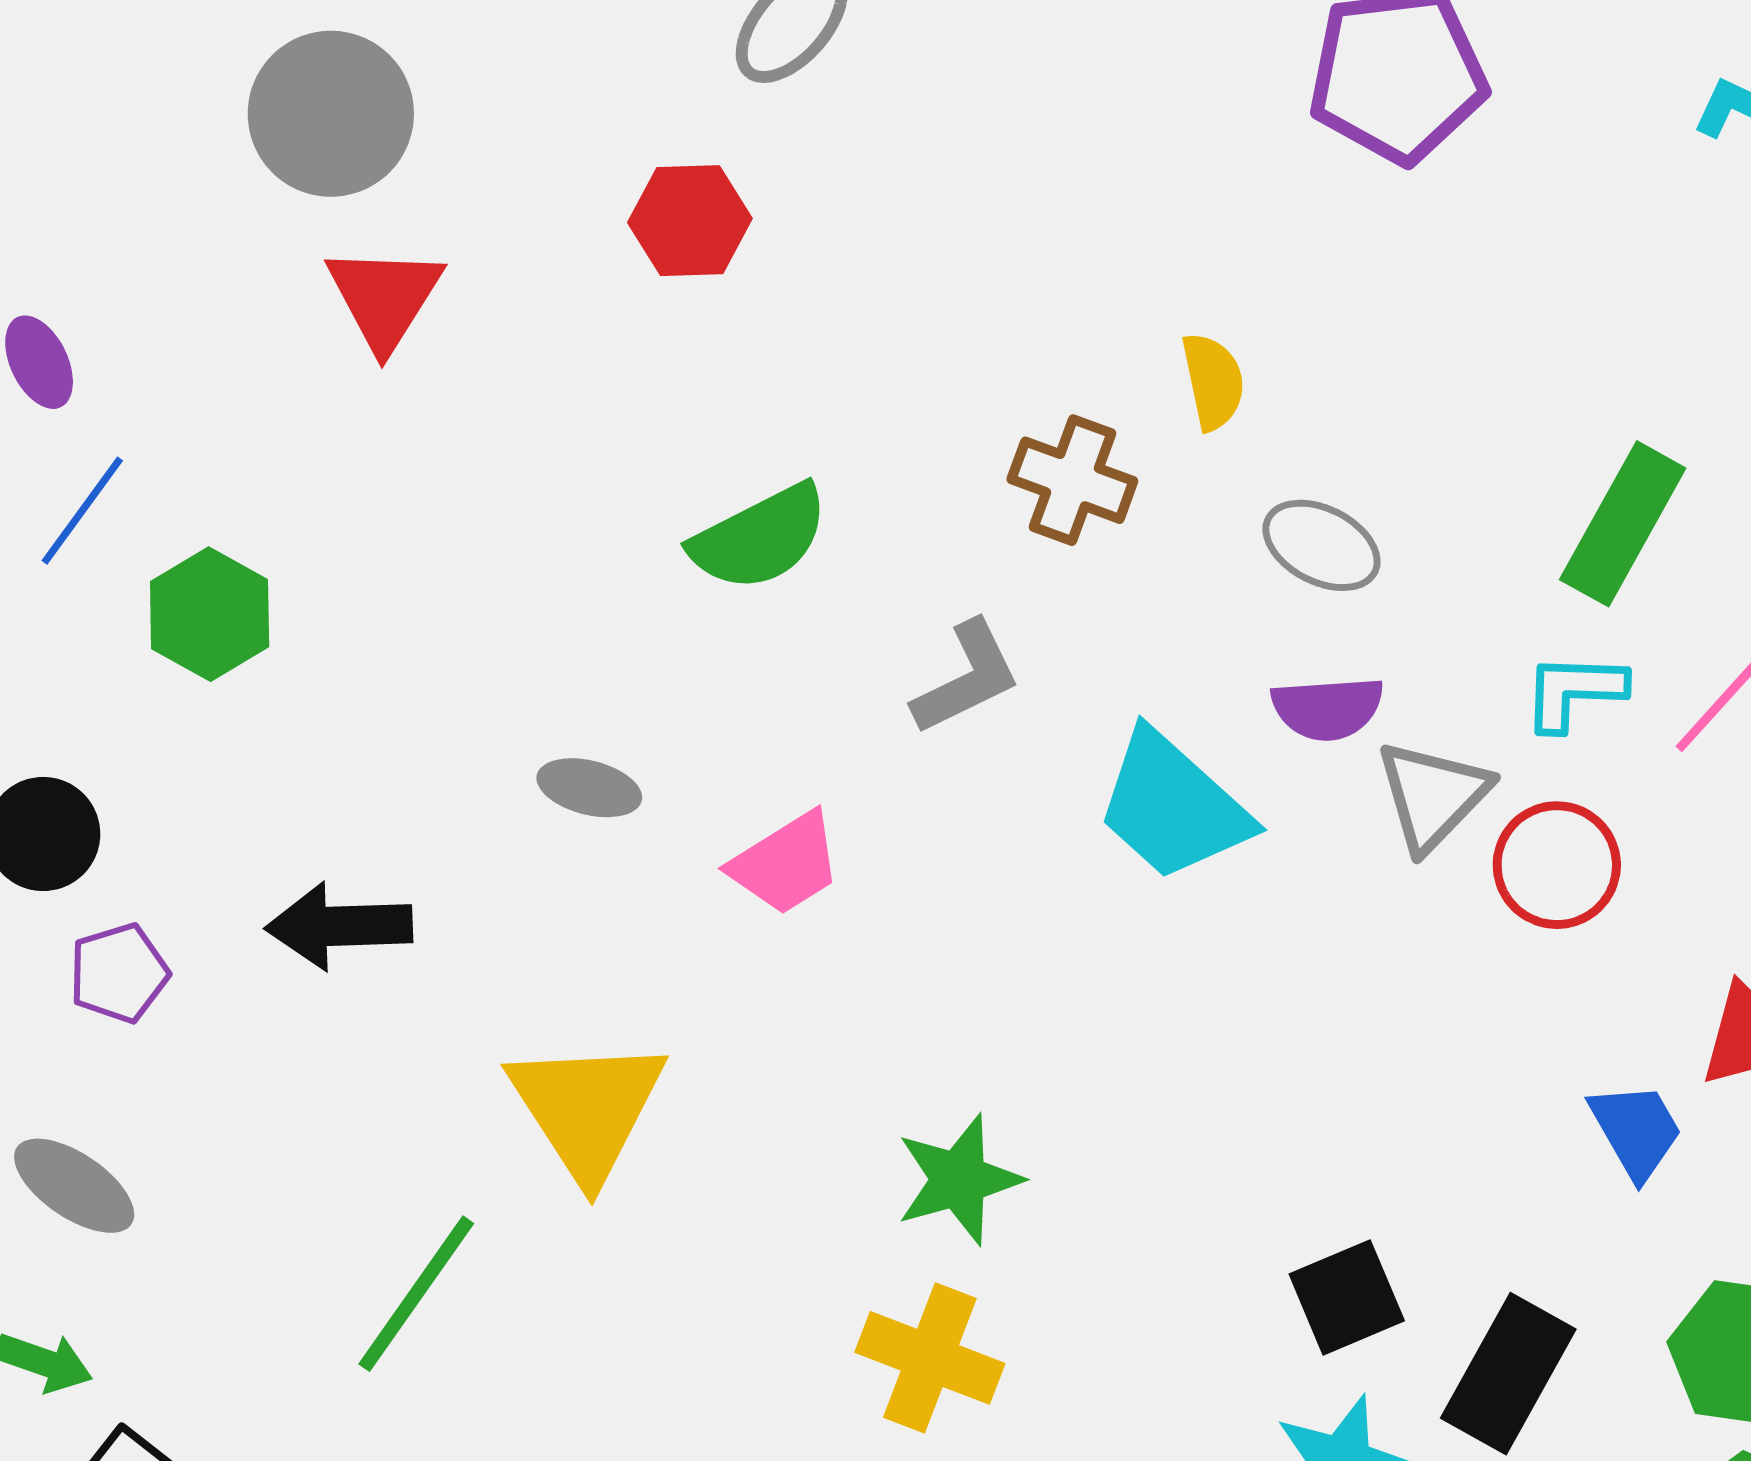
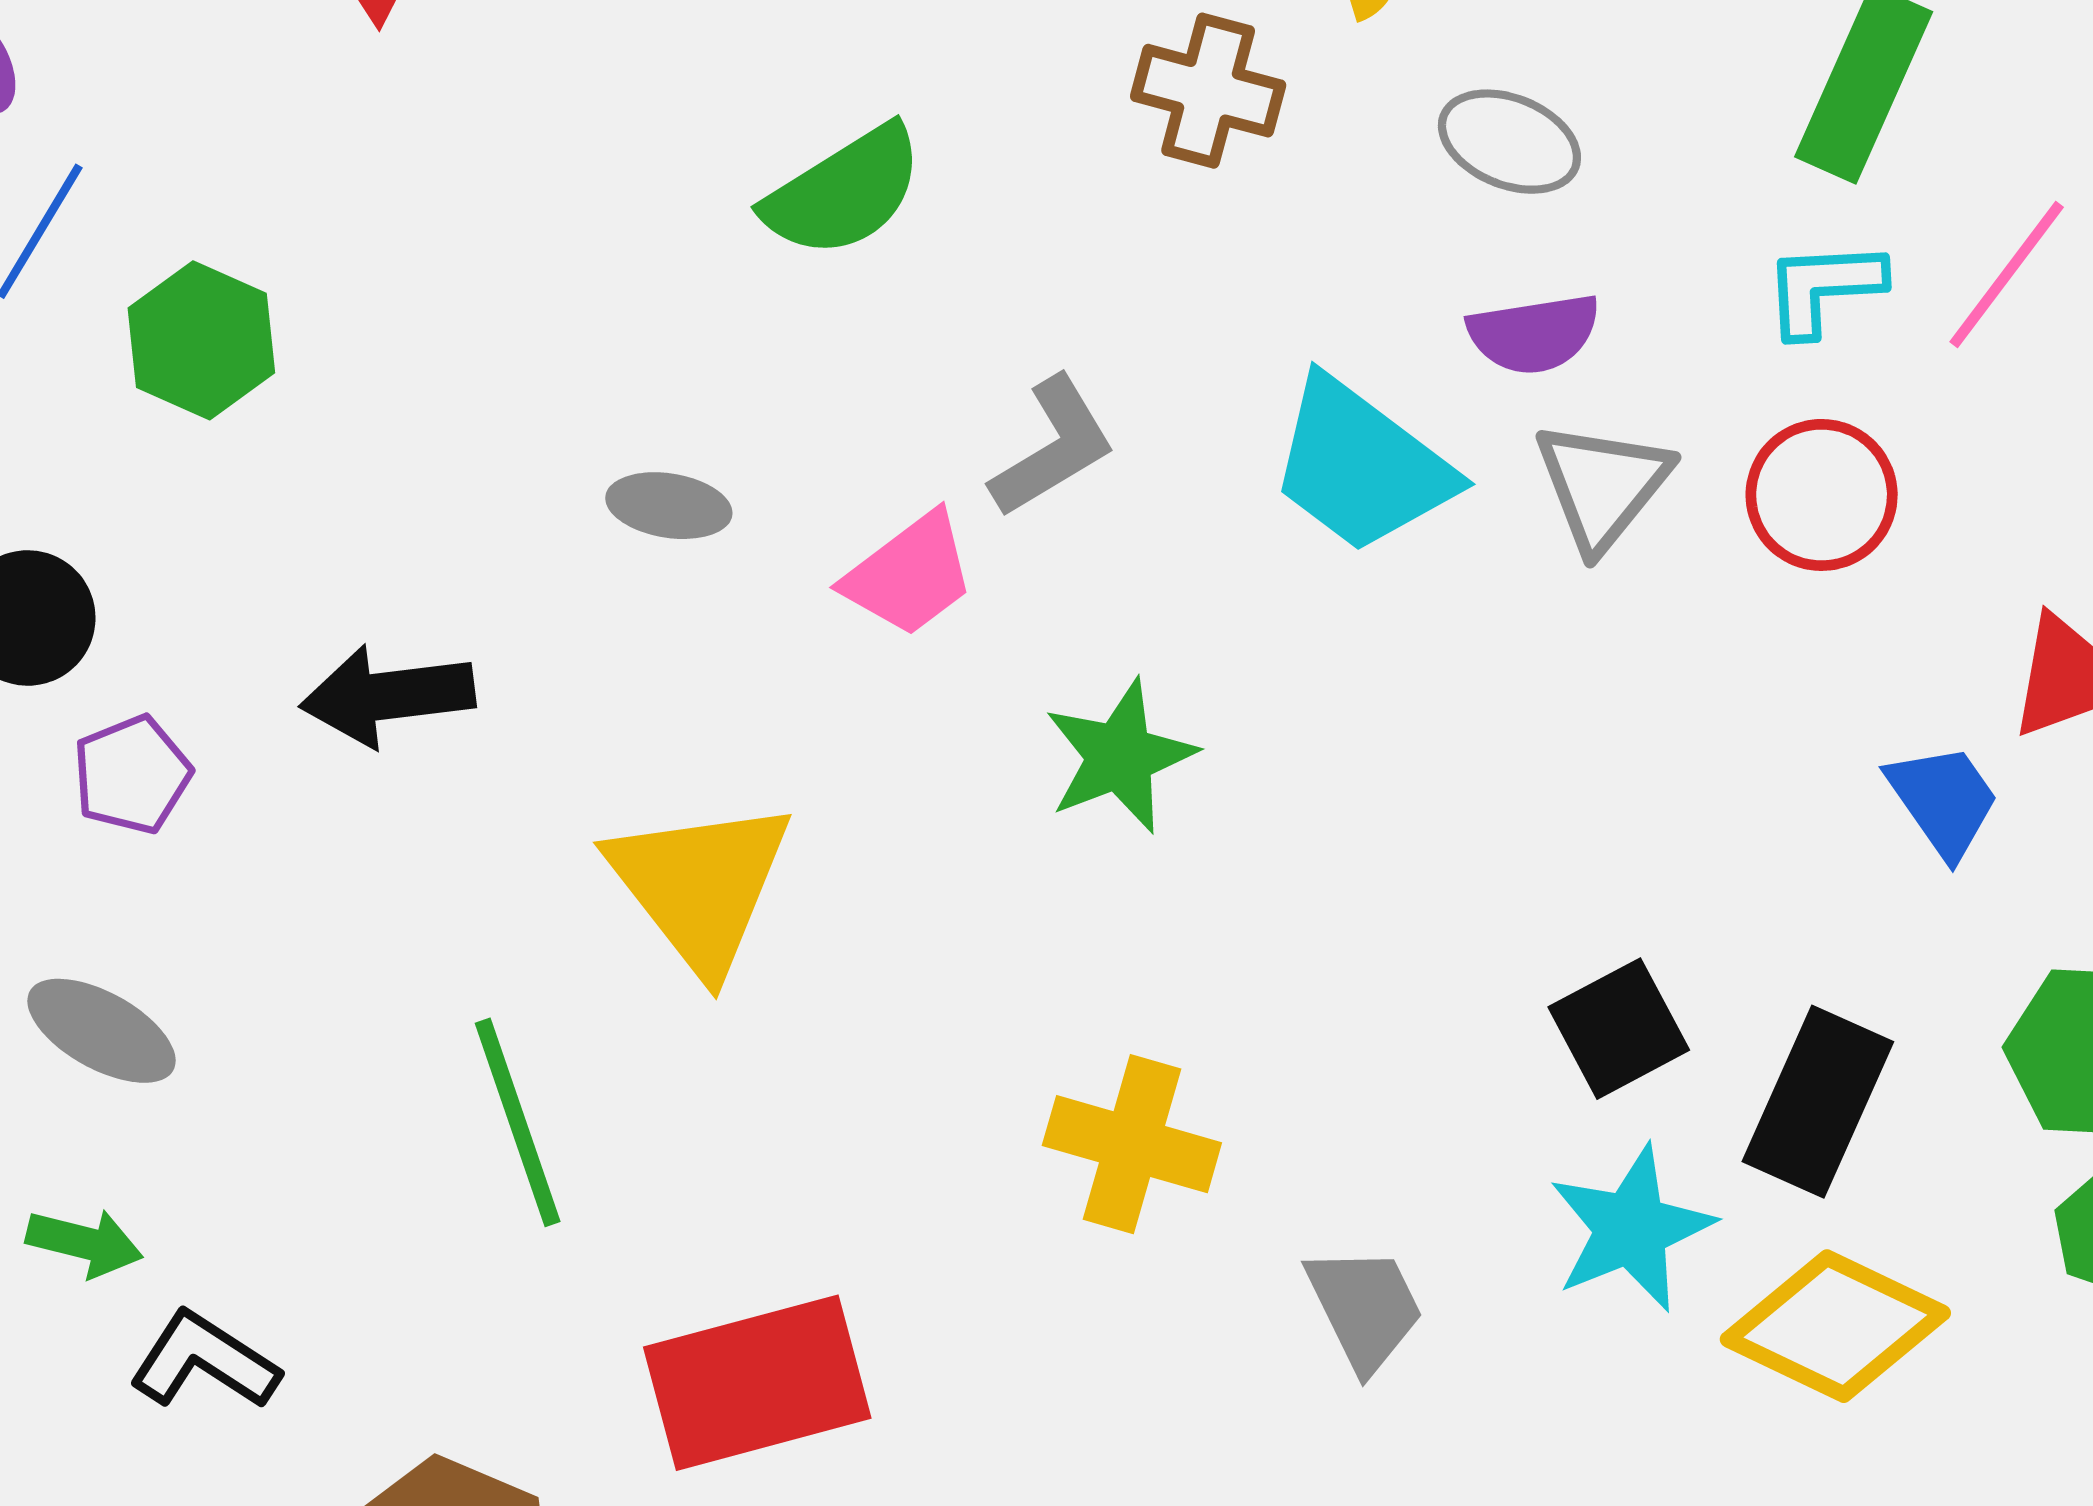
gray L-shape: (967, 678) -> (1053, 447), moved
gray triangle: (1433, 795) -> (1602, 485), moved
green star: (959, 1180) -> (1120, 756), moved
green line: (416, 1294) -> (518, 1122), turned -49

